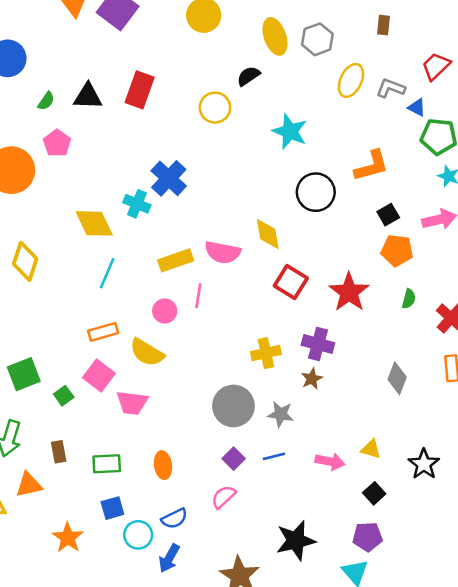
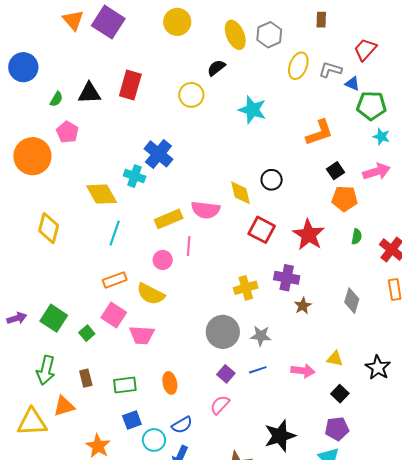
black circle: (316, 192) -> (272, 180), moved, size x0.7
green square: (24, 374) -> (54, 318), turned -32
brown star: (312, 379) -> (303, 306), moved

